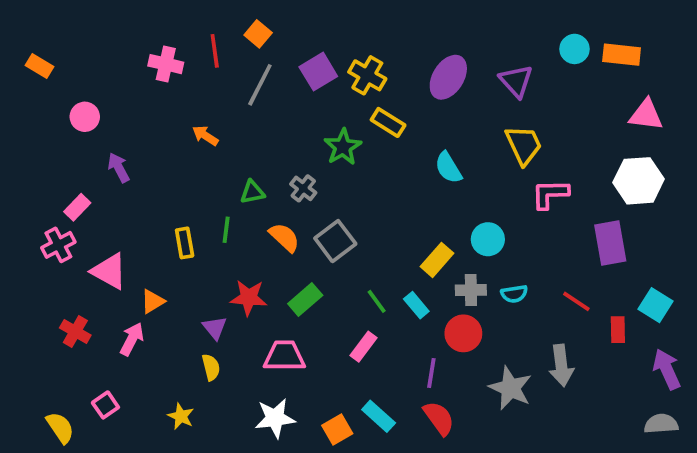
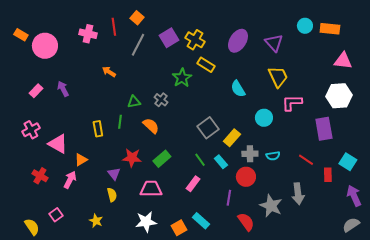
pink circle: (85, 117) -> (45, 46), moved, size x1.6
pink rectangle: (77, 207) -> (36, 91), moved
cyan circle: (488, 239) -> (264, 118), moved
gray square: (335, 241) -> (208, 128), moved
red semicircle: (439, 418) -> (246, 222), moved
gray semicircle: (661, 424) -> (351, 225), turned -30

